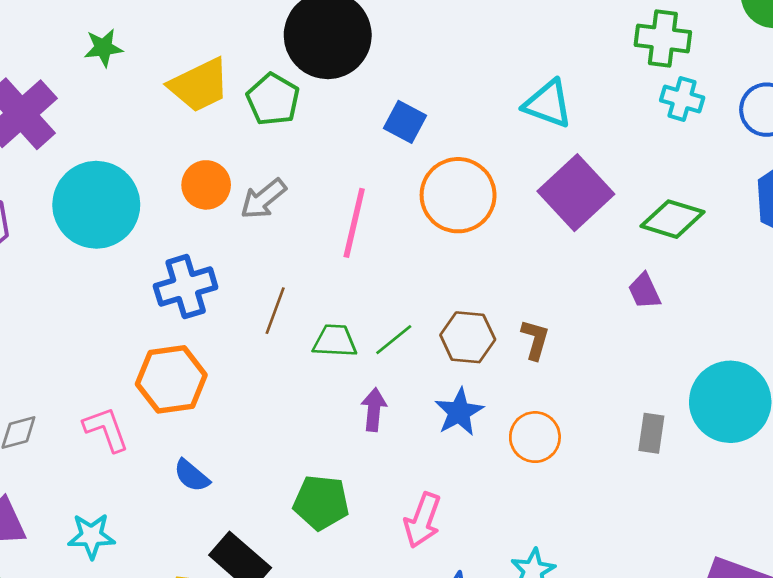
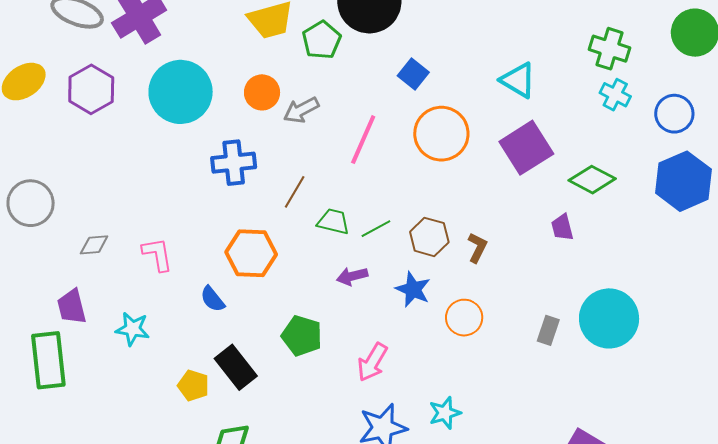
orange hexagon: (171, 379) -> (251, 253), moved
purple arrow: (374, 410) -> (352, 276), turned -120
blue star: (459, 412) -> (413, 289), turned -30

